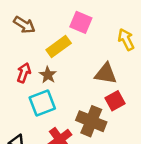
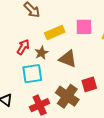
pink square: (81, 22) -> (84, 27), moved, turned -36
brown triangle: (106, 74) -> (68, 59), moved

